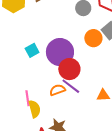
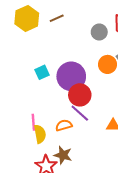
orange semicircle: (57, 90) -> (64, 125), moved

